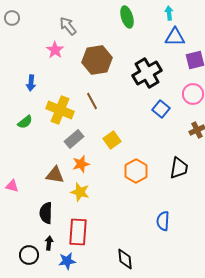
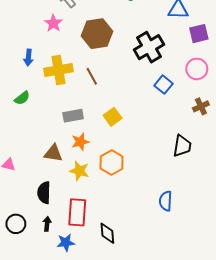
yellow cross: (60, 110) -> (59, 70), moved, turned -32
gray rectangle: (74, 139) -> (73, 116), turned 30
orange hexagon: (136, 171) -> (112, 163), moved
black circle: (29, 255) -> (16, 224), moved
black diamond: (125, 259) -> (107, 233), moved

